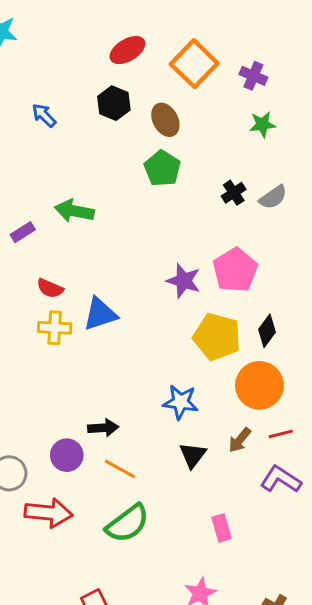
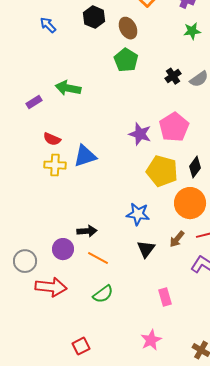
green semicircle: (127, 523) -> (103, 294), size x0.7

